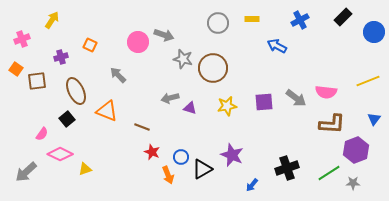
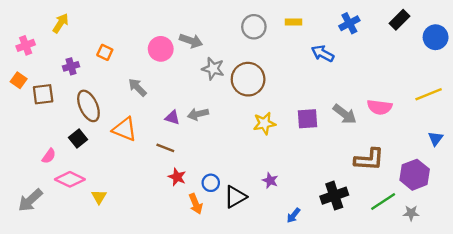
purple triangle: (190, 108) -> (172, 118), moved
brown L-shape: (332, 124) -> (369, 160), moved
purple star: (232, 155) -> (270, 180), size x0.6
yellow triangle: (85, 169) -> (99, 197), turned -40

